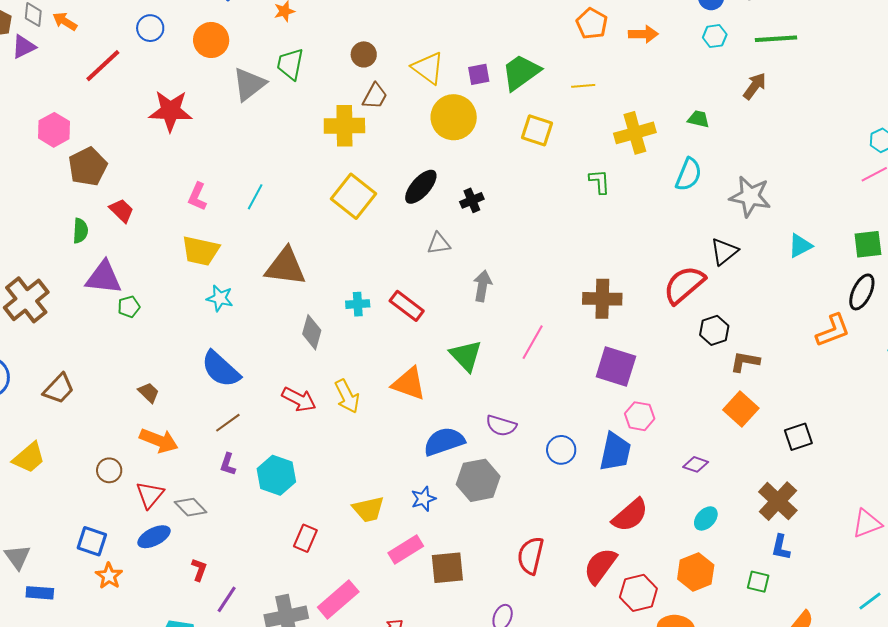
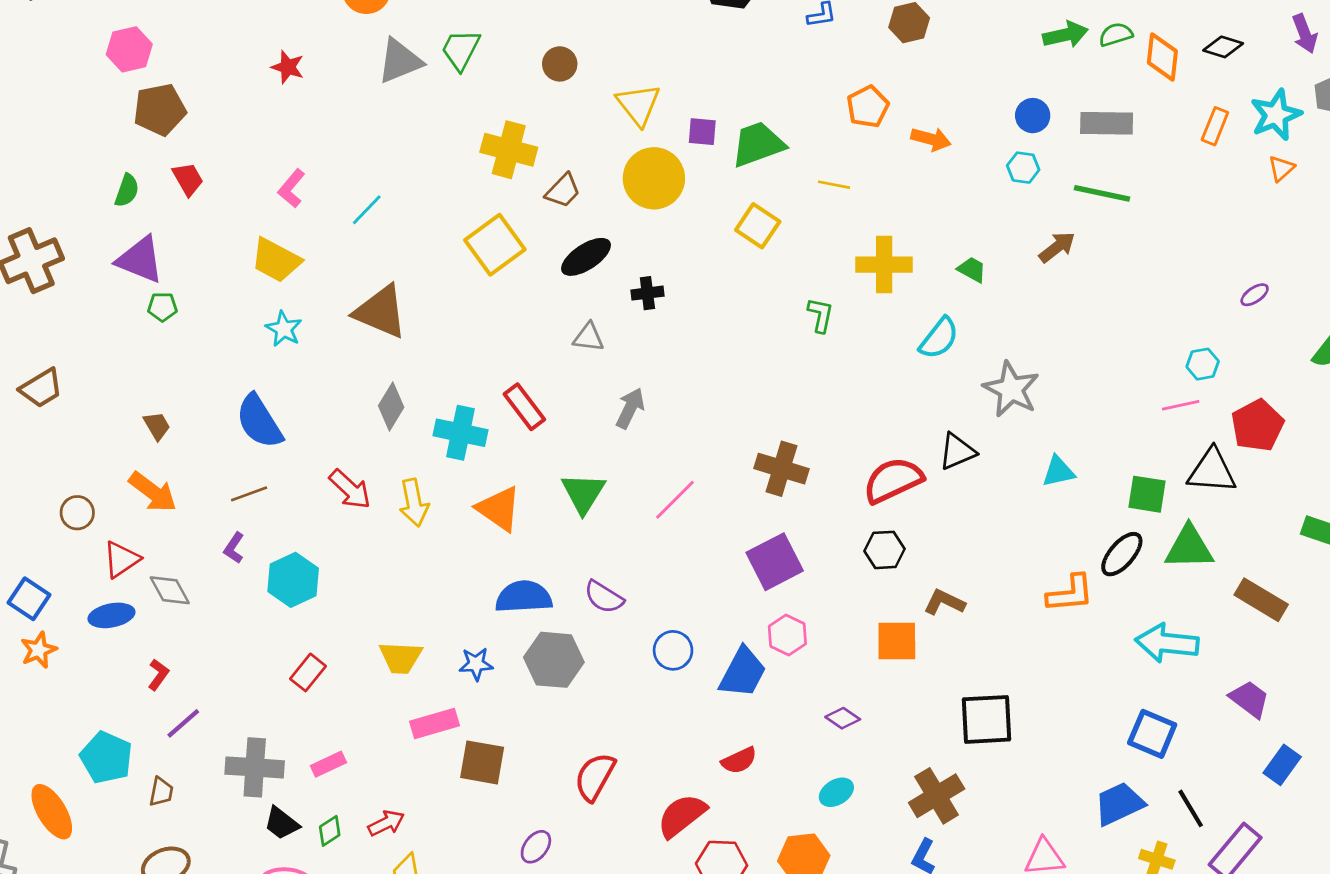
brown trapezoid: (375, 96) -> (563, 191), moved
red star: (170, 111) -> (288, 67), size x0.6
cyan cross: (358, 304) -> (460, 433), moved, size x1.6
black hexagon: (714, 330) -> (884, 550), moved
purple square: (616, 366) -> (775, 562), turned 30
orange square: (741, 409) -> (897, 641), moved, turned 32
black square: (798, 437) -> (987, 719), size x1.5
red semicircle: (630, 515) -> (739, 760), size x0.7
pink rectangle: (338, 600) -> (328, 764), size x0.6

